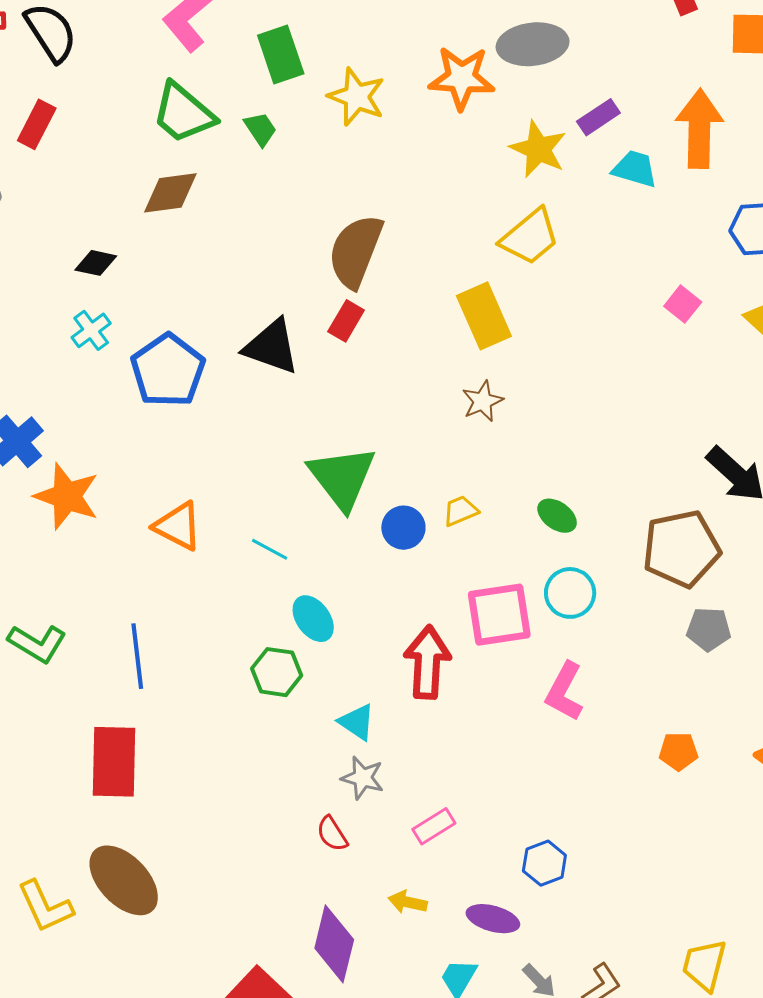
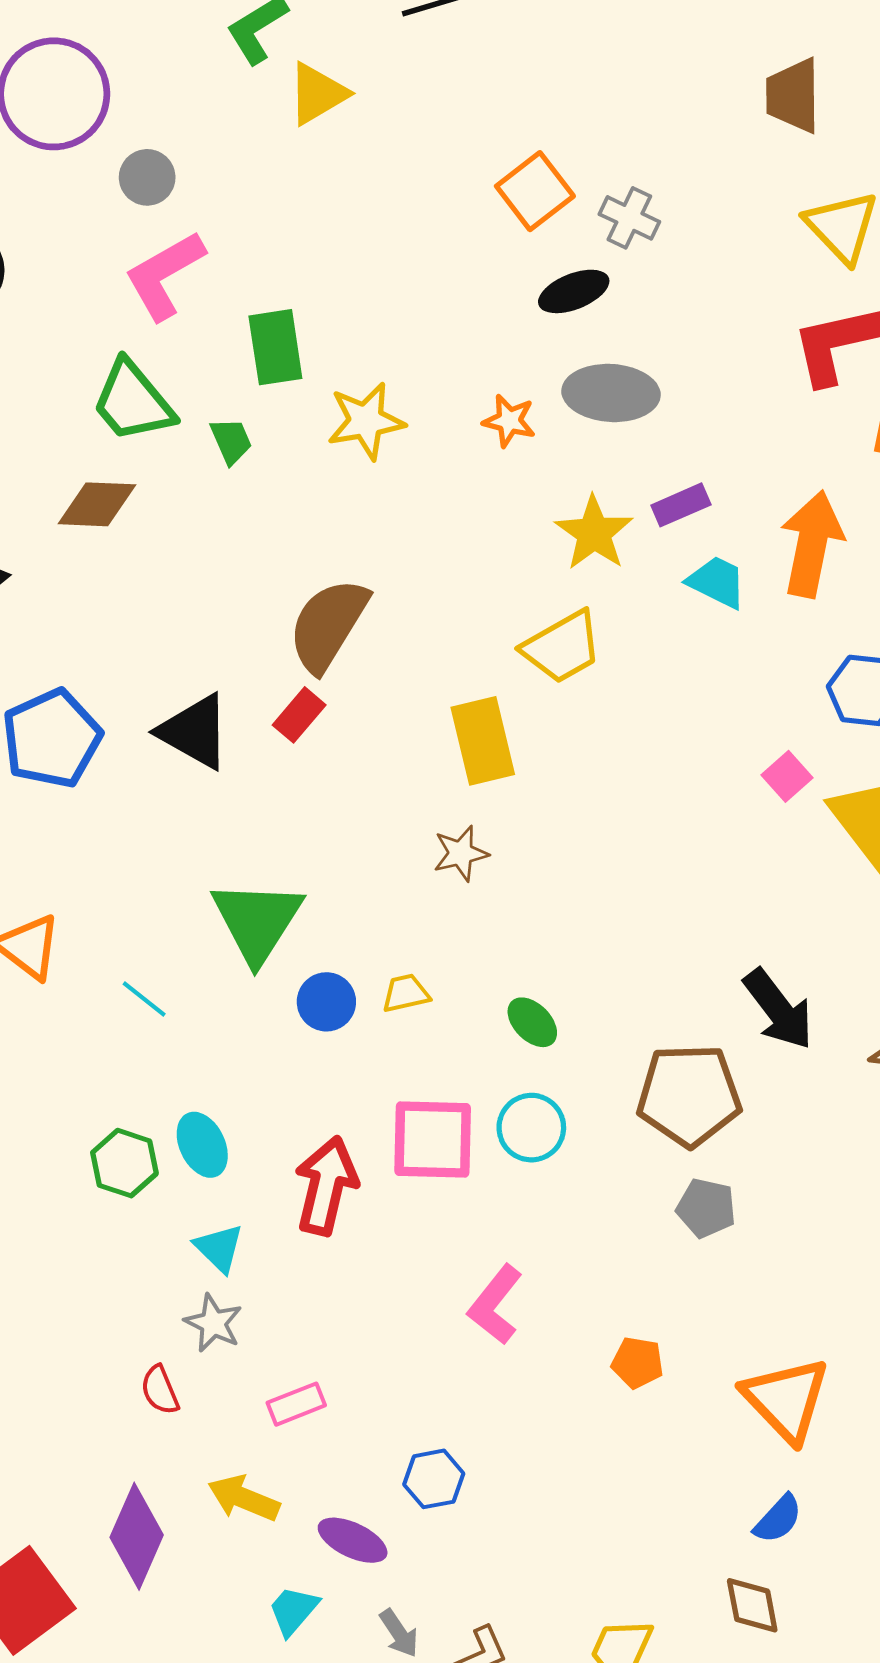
orange star: (462, 78) -> (509, 421), size x0.6
yellow star: (357, 97) -> (366, 421), turned 30
pink square: (683, 304) -> (787, 776), moved
cyan ellipse: (313, 619) -> (202, 1145), moved
pink L-shape: (564, 692) -> (495, 1305), moved
yellow arrow: (408, 902) -> (244, 1498), size x1.4

